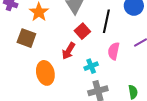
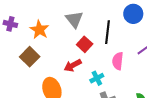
brown square: (26, 38) -> (30, 57), turned 30
red arrow: (68, 51) -> (73, 65), turned 36

